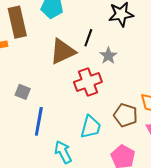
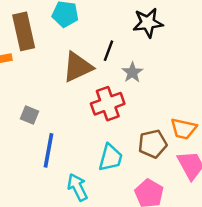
brown pentagon: (126, 115) -> (153, 144), turned -30

